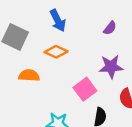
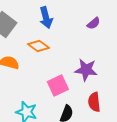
purple semicircle: (110, 28) -> (94, 23), moved

